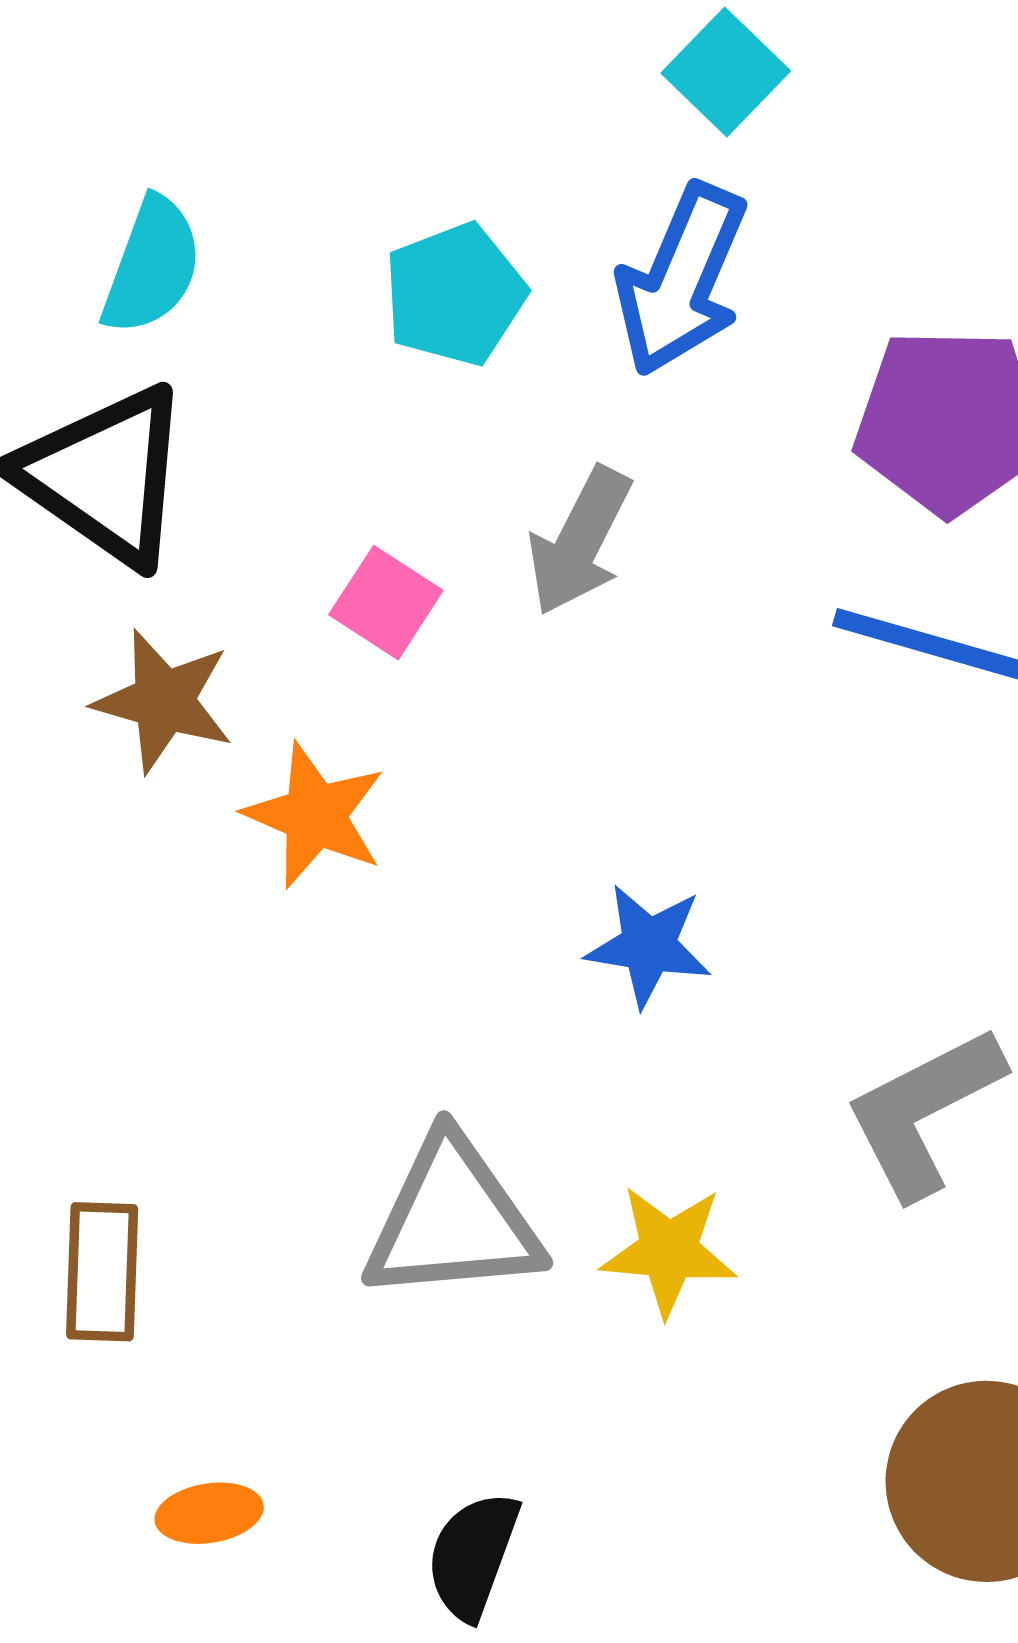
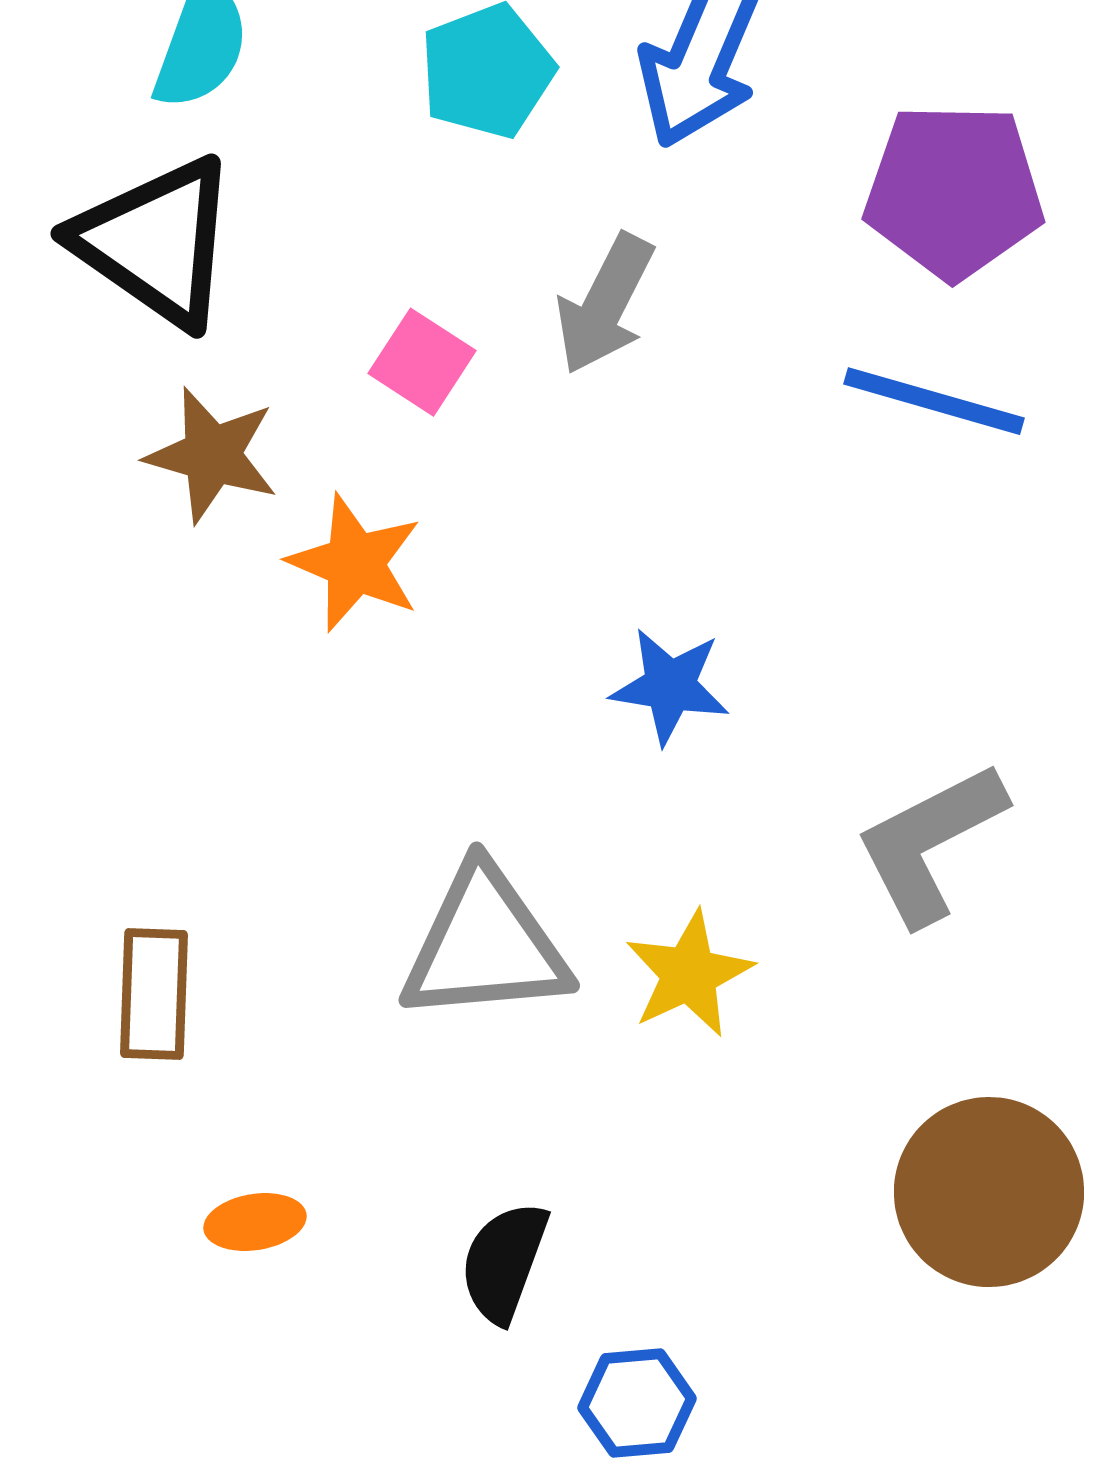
yellow star: (669, 1251) -> (689, 974), turned -30

